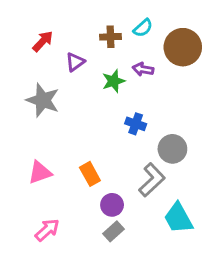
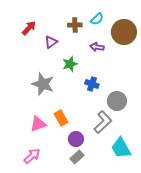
green star: (113, 81) -> (70, 64), moved
gray star: (43, 100) -> (43, 84), moved
pink triangle: (40, 172) -> (38, 124), moved

